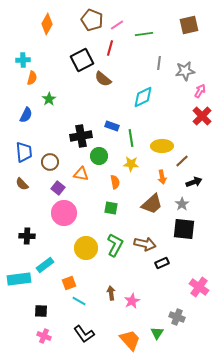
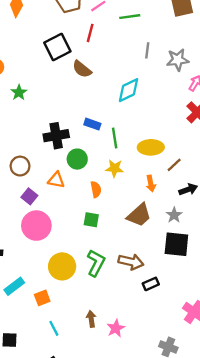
orange square: (69, 283) -> (42, 298), moved
cyan line: (79, 301) -> (54, 328), turned 32

